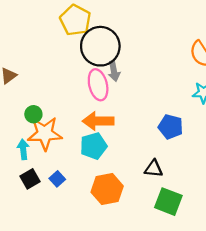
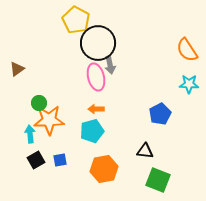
orange arrow: (98, 121) -> (96, 109), size x0.6
blue pentagon: (171, 127) -> (160, 114), turned 30
blue square: (57, 179) -> (60, 160), turned 32

